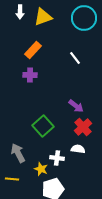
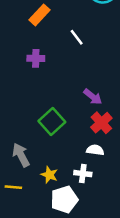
orange rectangle: (33, 50) -> (39, 15), moved
white line: (75, 58) -> (77, 37), moved
white cross: (57, 158) -> (83, 174), moved

